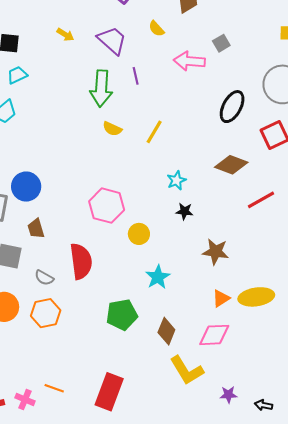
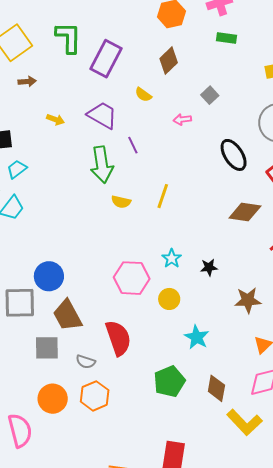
pink arrow: (189, 61) -> (182, 119), size x0.6
black ellipse: (232, 107) -> (234, 155), turned -48
cyan star: (176, 180) -> (172, 258), moved
brown trapezoid: (36, 229) -> (67, 315), size x1.6

